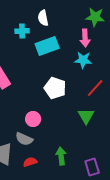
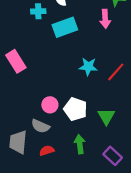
cyan star: (83, 60) -> (88, 67), moved
white pentagon: (55, 88) -> (75, 109), moved
green triangle: (86, 116) -> (106, 117), moved
purple rectangle: (92, 167) -> (113, 156), turned -30

